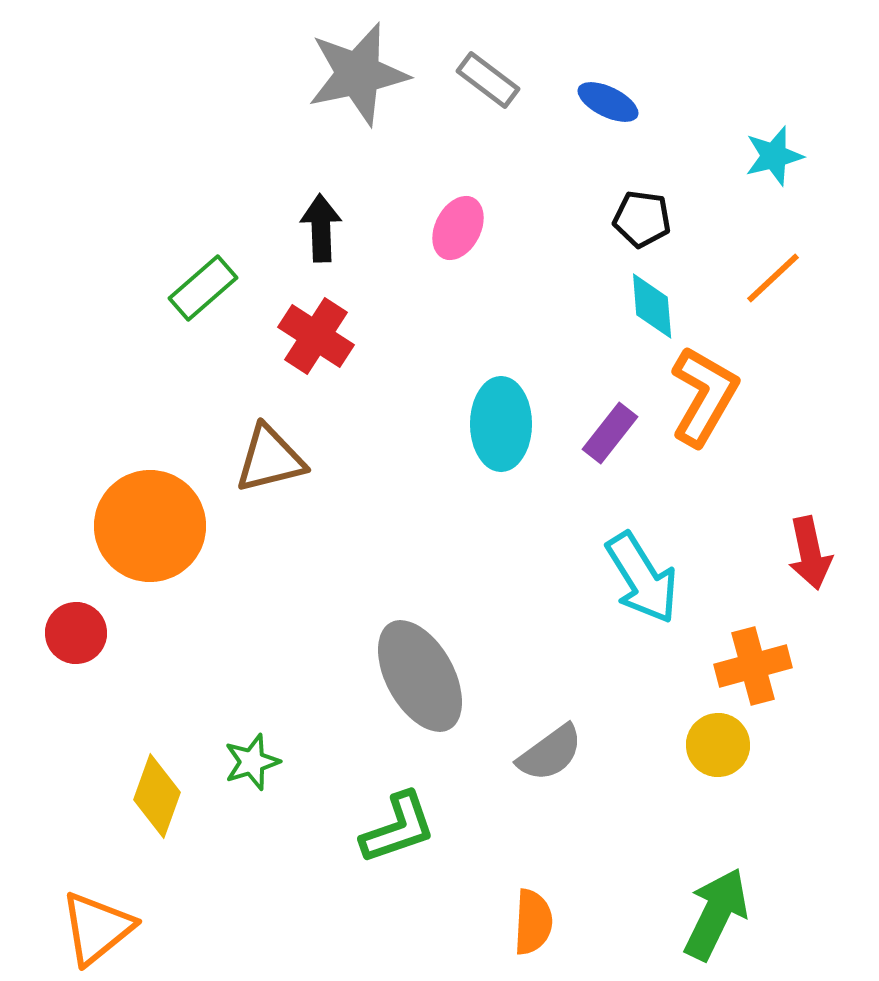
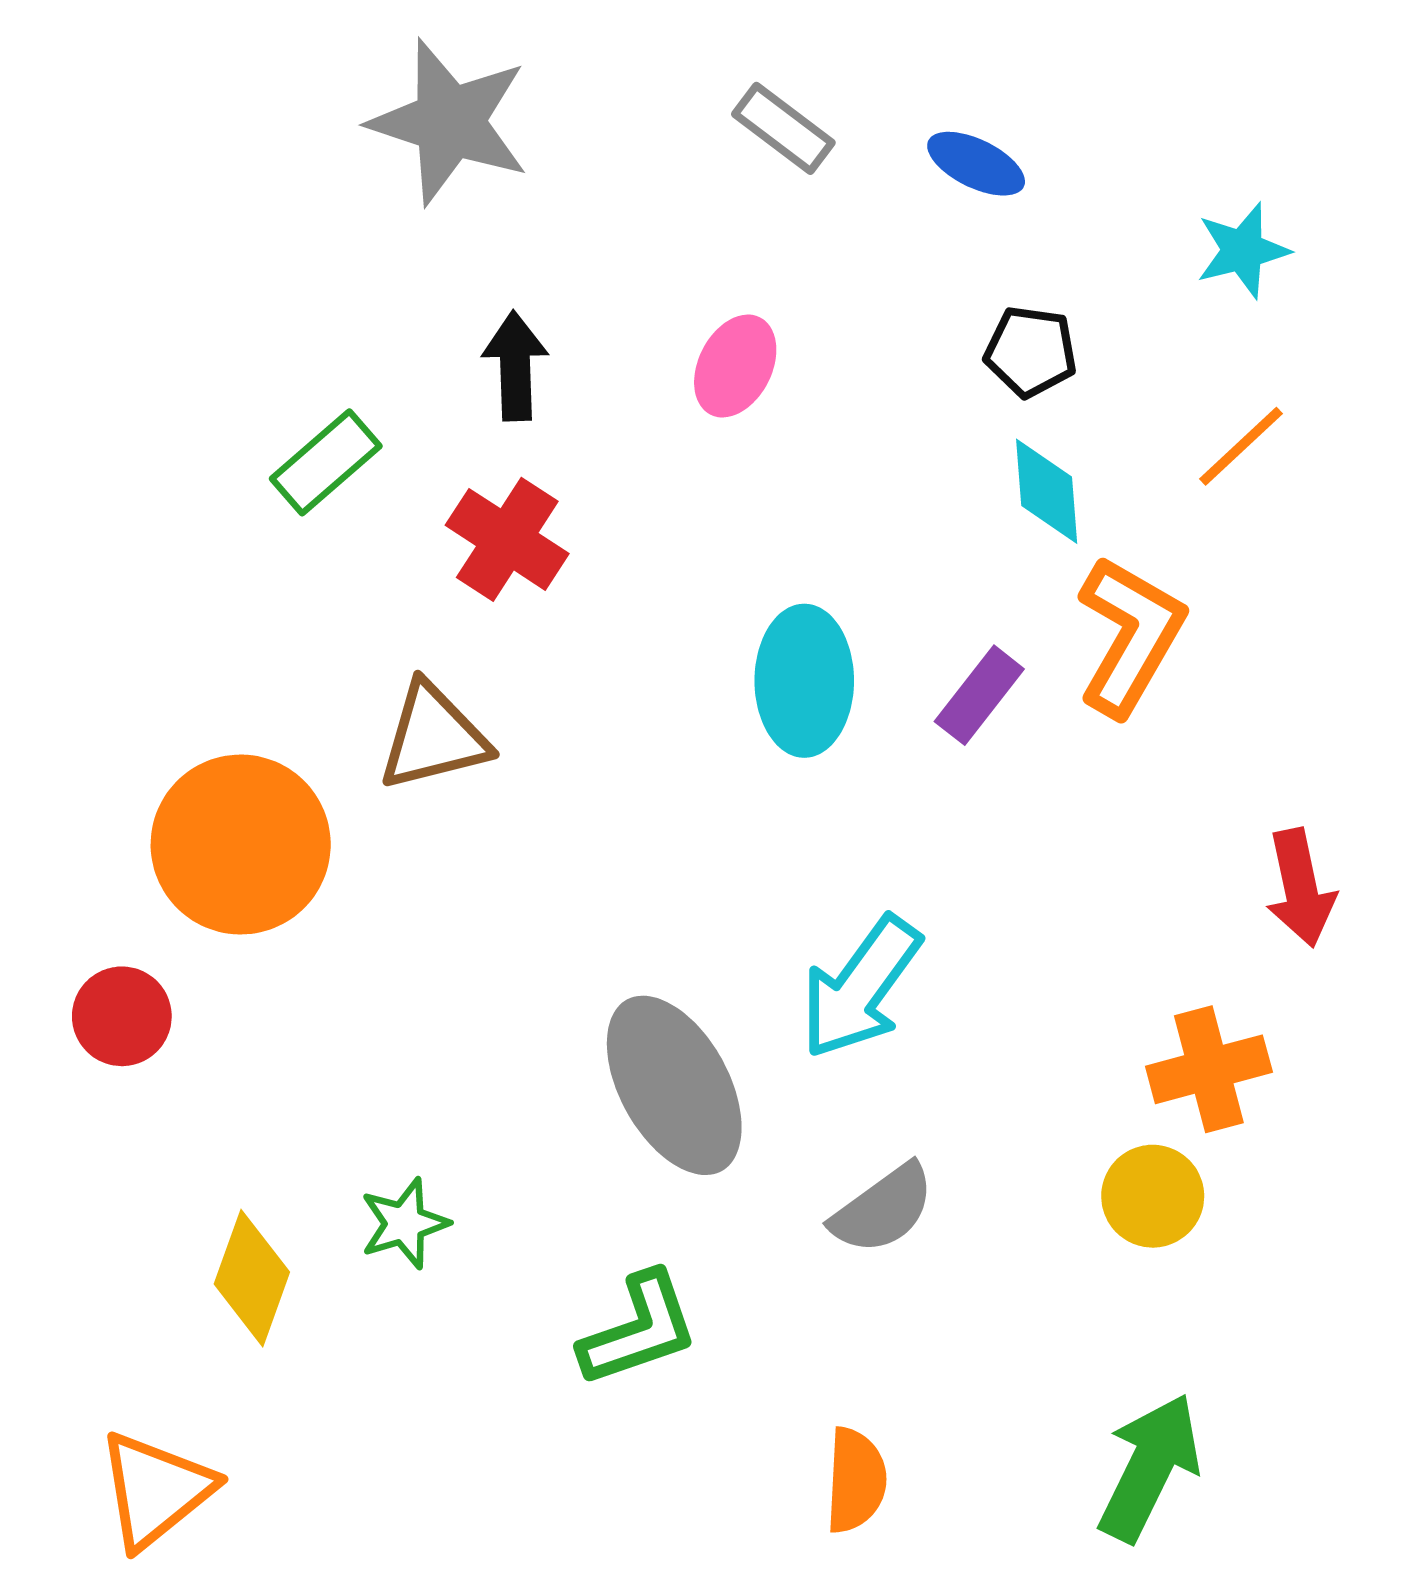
gray star: (358, 74) -> (449, 122), moved, turned 30
cyan arrow: (642, 578) -> (860, 987), moved, turned 68

